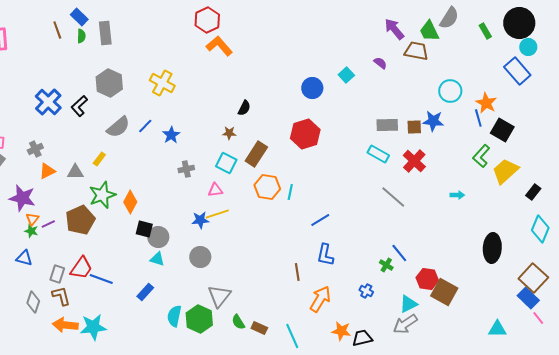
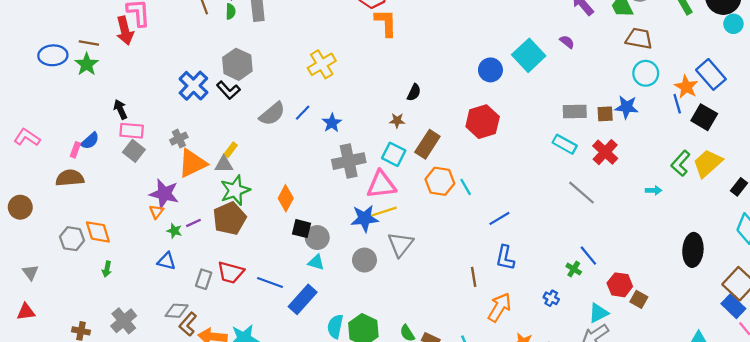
orange L-shape: (219, 46) -> (386, 23), turned 40
brown trapezoid: (416, 51) -> (639, 38), moved
blue rectangle: (517, 71) -> (711, 74), moved
cyan square: (346, 75) -> (529, 55), size x1.8
gray hexagon: (109, 83) -> (237, 64), moved
yellow cross: (162, 83) -> (322, 64), turned 30
black L-shape: (79, 106) -> (228, 90), turned -90
green L-shape: (481, 156) -> (681, 163), moved
yellow rectangle: (99, 159) -> (231, 150), moved
gray cross: (186, 169) -> (349, 161), size x1.8
orange triangle: (47, 171) -> (192, 163), size x1.6
pink triangle: (215, 190) -> (381, 185), size x1.8
cyan line: (290, 192) -> (466, 187), turned -42
green star: (102, 195) -> (235, 190), moved
orange triangle: (32, 219) -> (156, 212), moved
blue star: (200, 220) -> (364, 218), size x1.4
red trapezoid: (81, 268) -> (231, 272), turned 70
blue line: (101, 279) -> (270, 283), moved
blue rectangle: (145, 292) -> (303, 299), size x1.5
brown square: (444, 292) -> (639, 299), size x0.6
brown L-shape: (61, 296) -> (188, 324), moved, turned -125
gray triangle: (219, 296) -> (400, 244), moved
gray diamond: (33, 302) -> (177, 311), turned 75

